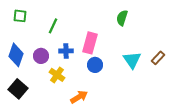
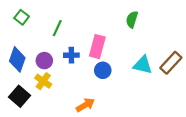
green square: (20, 16) -> (22, 17), turned 32
brown rectangle: (158, 58) -> (171, 63), size x1.5
cyan triangle: (132, 60) -> (143, 65), turned -42
yellow cross: (57, 75) -> (43, 81), moved

